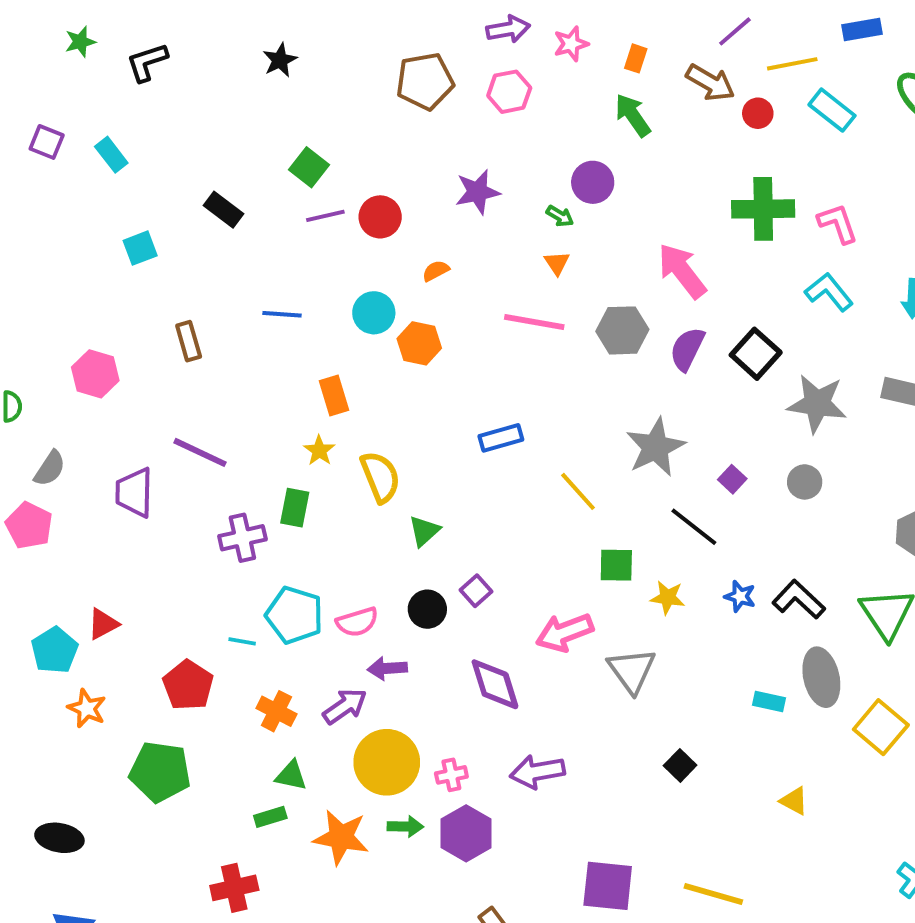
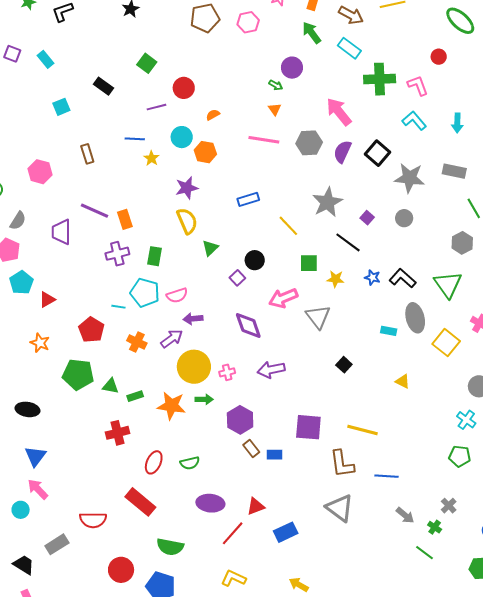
cyan rectangle: (832, 110) -> (349, 48), moved
red circle: (758, 113) -> (439, 57), moved
purple star: (477, 192) -> (187, 188), moved
purple line: (325, 216) -> (156, 107), moved
orange rectangle: (334, 396) -> (125, 219), moved
yellow star: (319, 451) -> (152, 158), moved
green rectangle: (295, 508) -> (154, 256), moved
black circle: (427, 609) -> (255, 260), moved
cyan pentagon: (55, 650) -> (21, 283), moved
green triangle: (291, 775) -> (111, 386), moved
purple hexagon: (466, 833) -> (240, 420), moved

